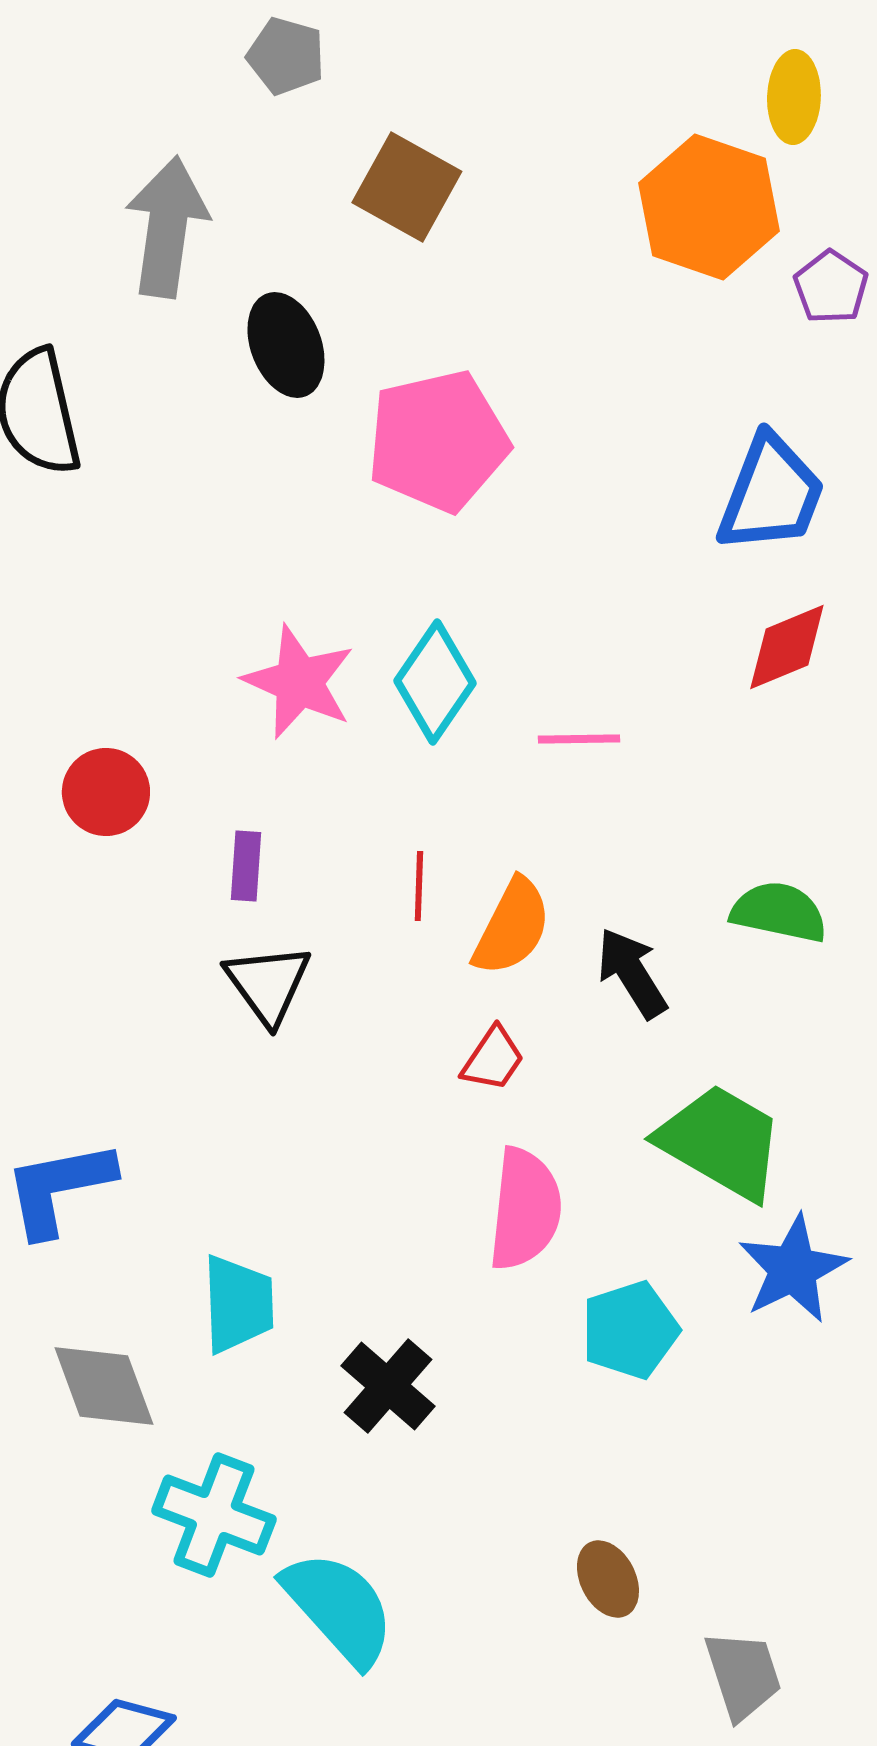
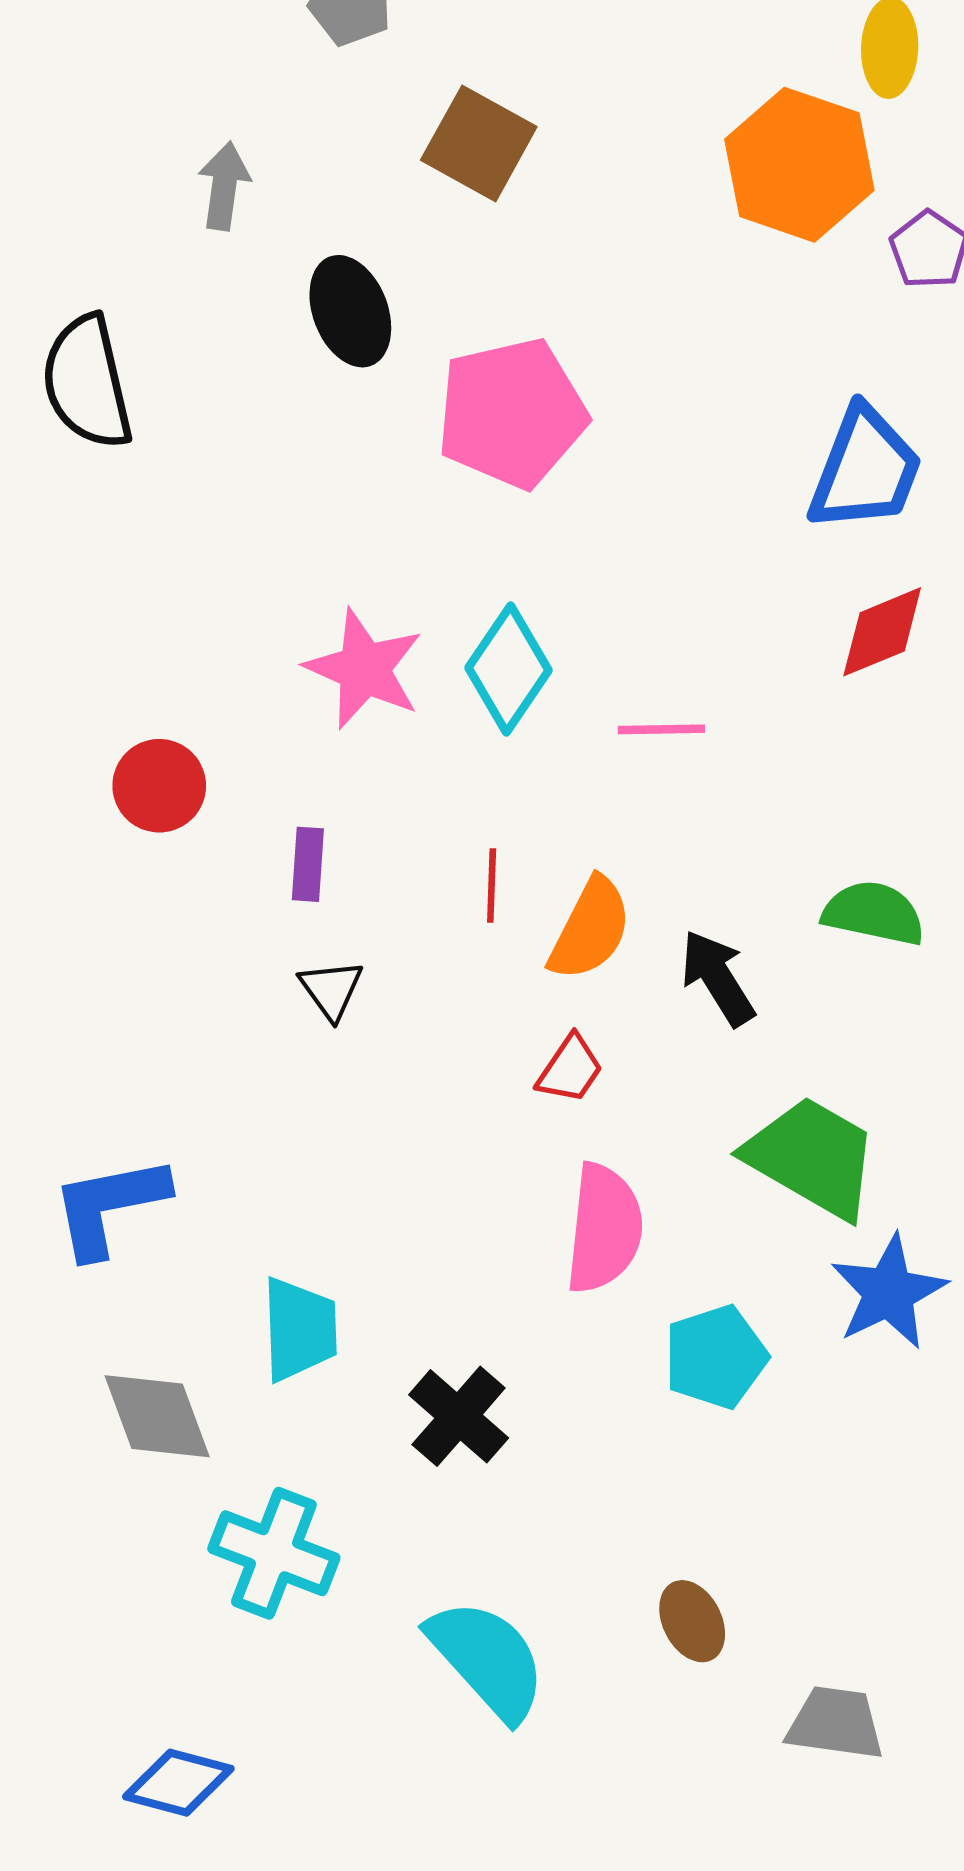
gray arrow: (167, 227) -> (224, 186), size x0.6
black triangle: (268, 984) -> (331, 990), size x0.7
cyan semicircle: (339, 1608) -> (487, 1659), moved
gray trapezoid: (743, 1675) -> (835, 1723), turned -64

